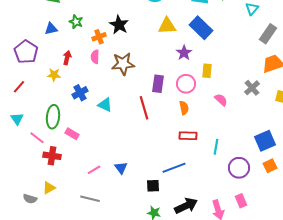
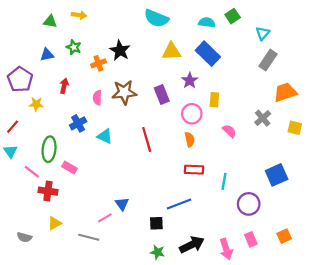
gray rectangle: (268, 34) -> (268, 60), moved
pink semicircle: (95, 57) -> (97, 98), moved
yellow star: (54, 75) -> (36, 104), moved
purple rectangle: (158, 84) -> (162, 94), moved, turned -30
red line: (19, 87) -> (13, 127), moved
orange square: (270, 166) -> (284, 236), moved
pink line: (94, 170) -> (105, 218), moved
yellow triangle: (49, 188) -> (54, 223), moved

